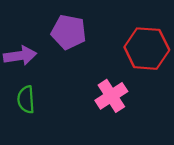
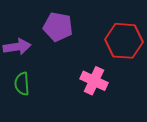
pink cross: (111, 96) -> (94, 81), turned -32

